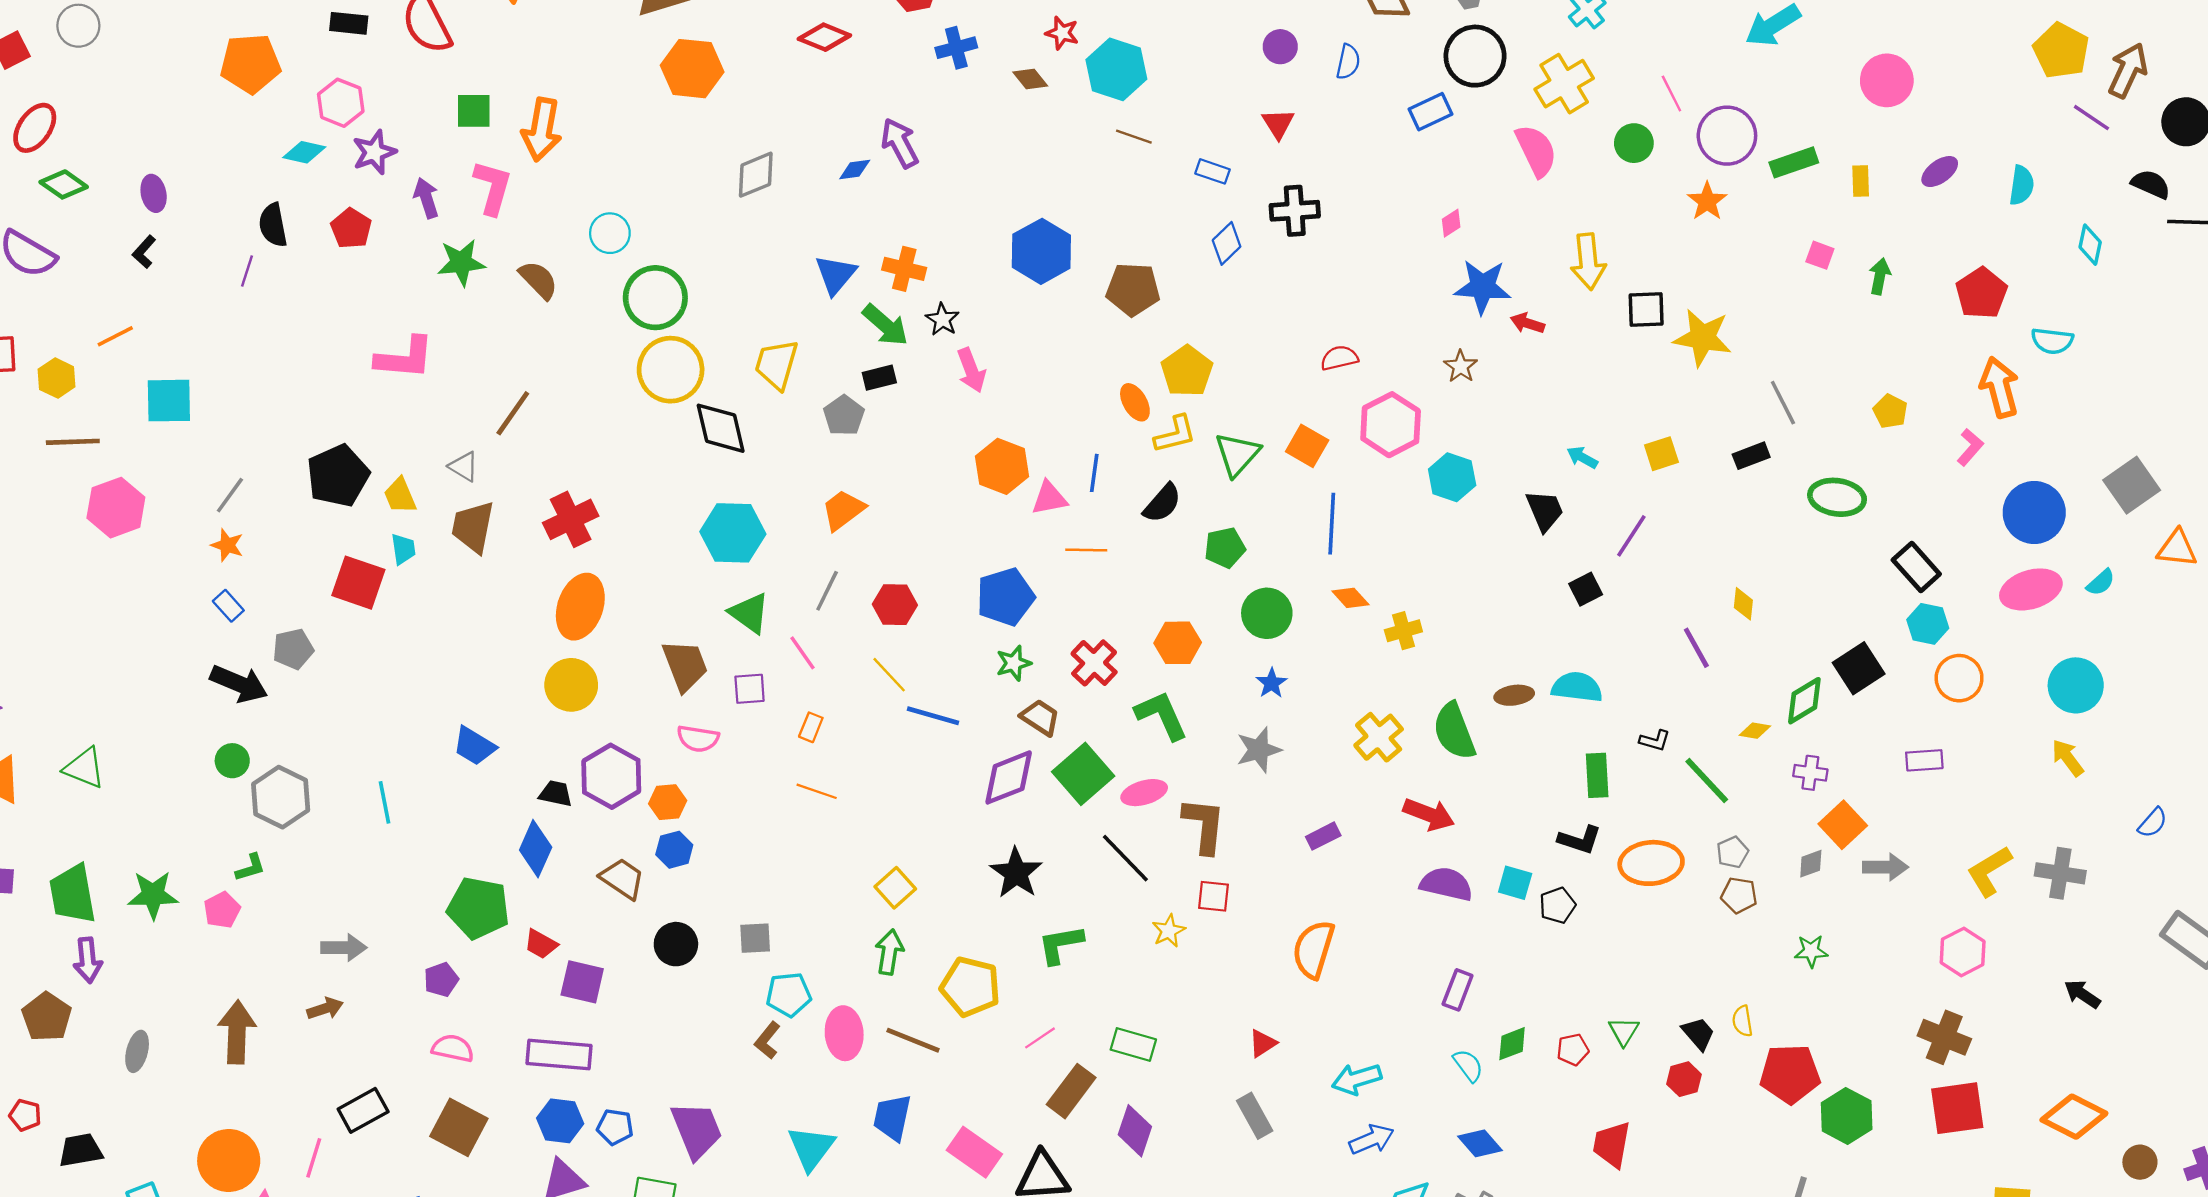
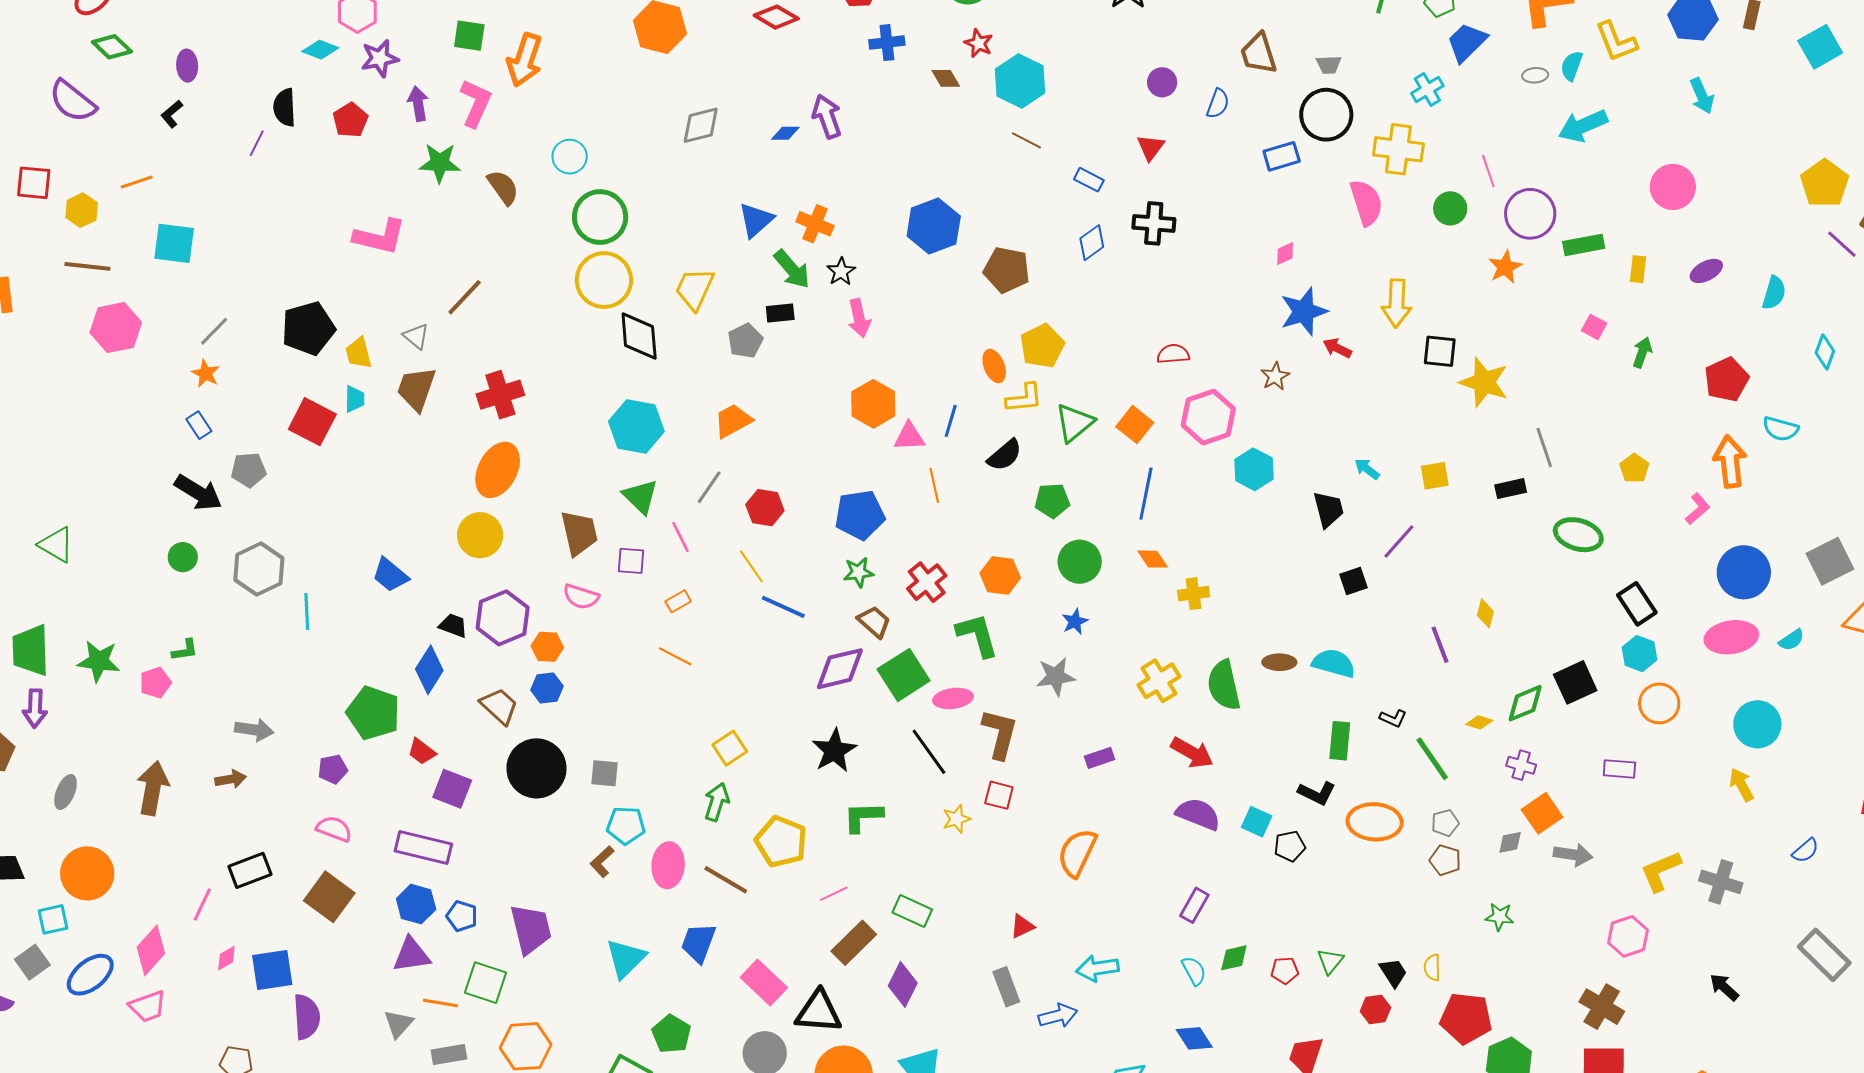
yellow cross: (1564, 84) -> (1398, 149), turned 30
blue star: (1483, 287) -> (1304, 311), turned -30
orange line: (1086, 550) -> (934, 485), turned 68
orange rectangle: (811, 727) -> (678, 601), turned 30
gray hexagon: (281, 797) -> (259, 569), moved
black circle: (676, 944) -> (536, 768), size x1.6
blue arrow: (1372, 1139) -> (1058, 1016), moved
orange circle: (229, 1160) -> (87, 873), moved

